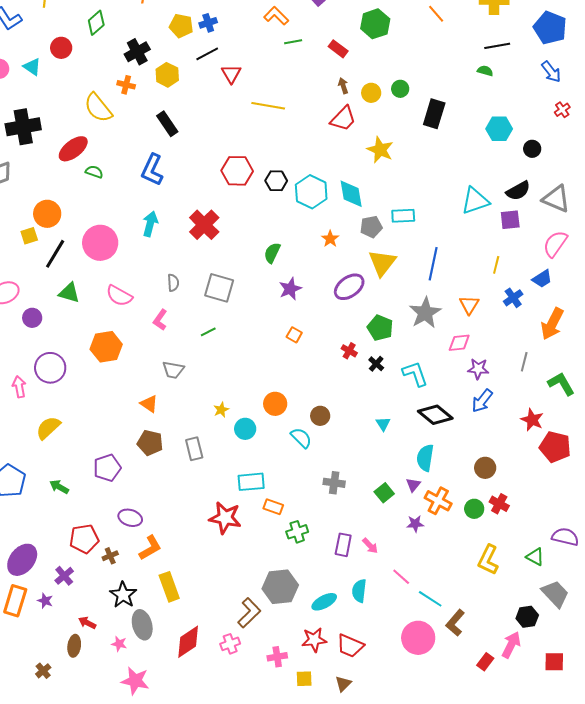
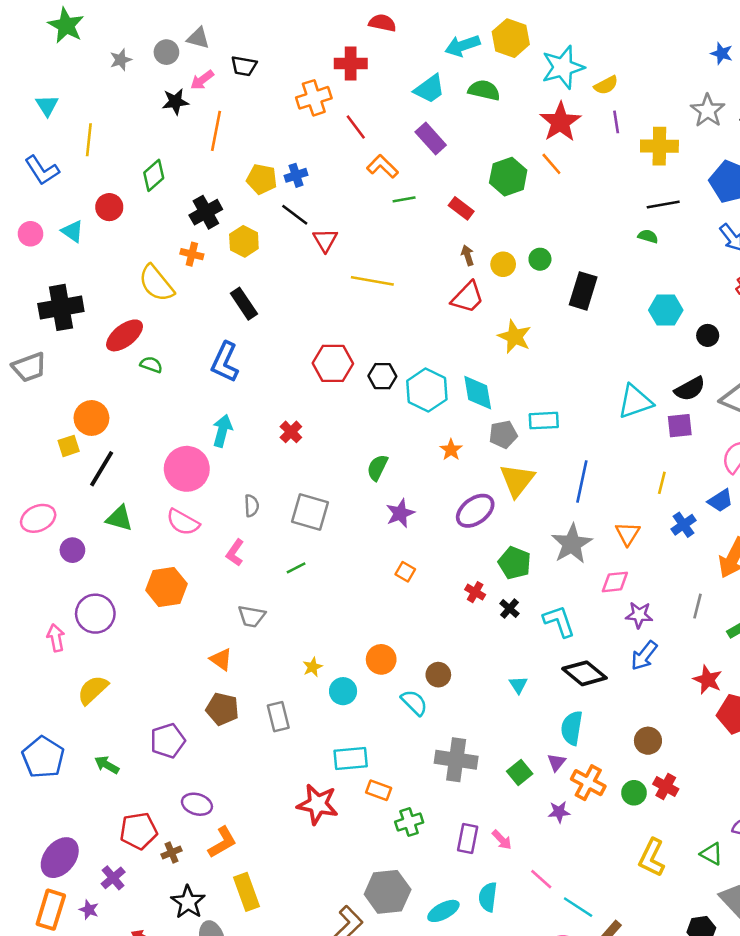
orange line: (436, 14) -> (551, 164), moved
black line: (207, 54) -> (295, 215), turned 65
red cross: (204, 225) -> (291, 432), size x0.6
pink circle: (100, 243) -> (187, 469), moved
gray cross: (334, 483) -> (456, 760), size x1.5

